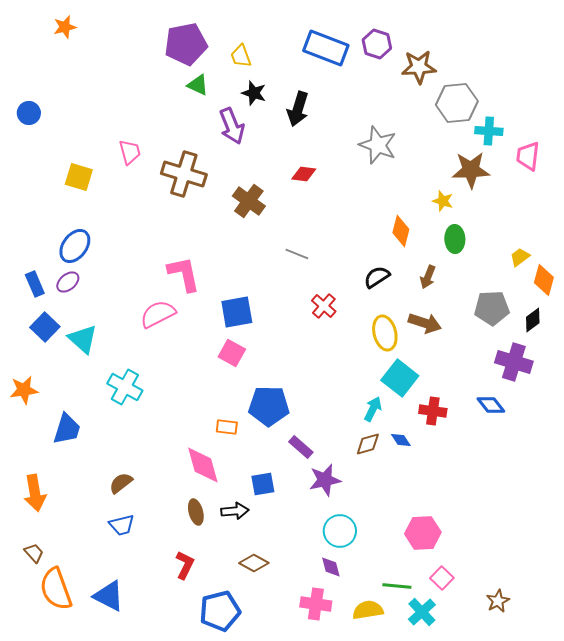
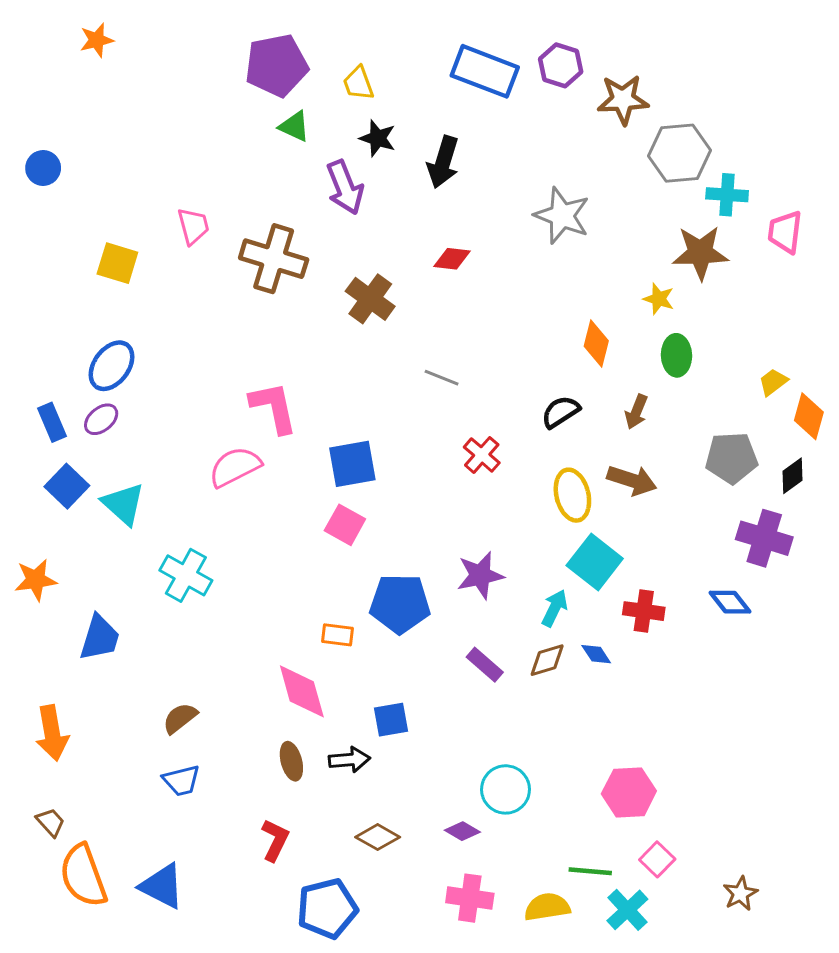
purple rectangle: (301, 447) -> (485, 665), moved
purple star: (325, 480) -> (480, 575), moved
purple diamond: (331, 567) -> (462, 831), moved, turned -45

